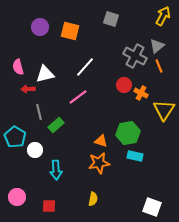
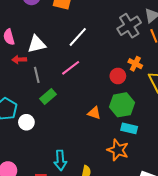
gray cross: (135, 56) -> (129, 26), turned 30
red circle: (124, 85) -> (118, 76), moved
gray line: (39, 112) -> (37, 75), moved
orange star: (99, 163) -> (118, 150), moved, turned 30
cyan arrow: (56, 170) -> (60, 160), moved

